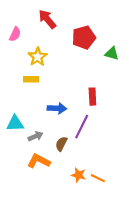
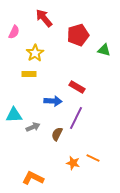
red rectangle: (92, 97) -> (77, 87), moved, turned -56
orange L-shape: (39, 161) -> (33, 178), moved
orange line: (98, 178) -> (93, 158), moved

